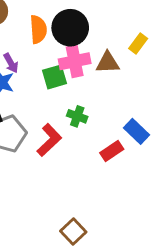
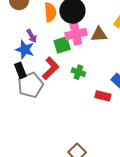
red L-shape: (49, 140) -> (51, 68), moved
red rectangle: (112, 151) -> (103, 96), turned 49

